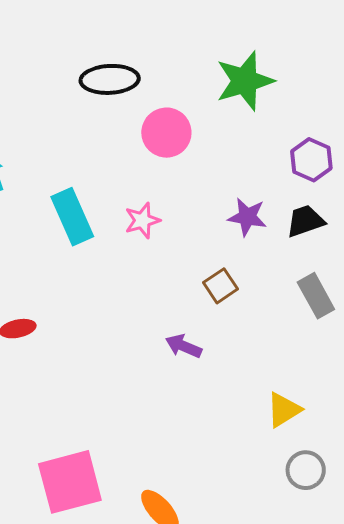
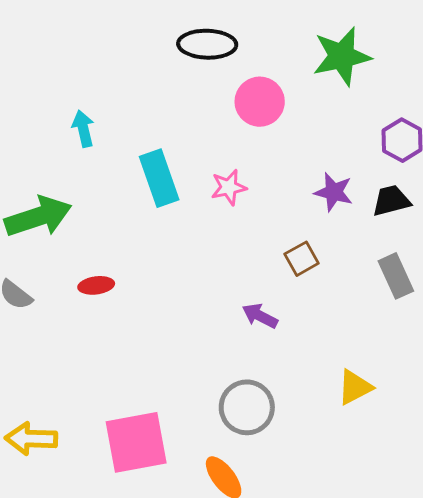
gray circle: (306, 470) -> (247, 407), moved, size x1.4

